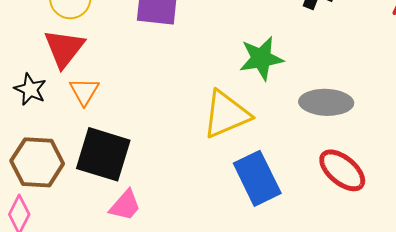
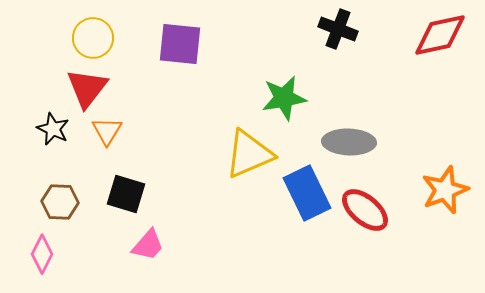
black square: (103, 154) -> (126, 194), size x0.7
brown hexagon: (37, 162) -> (60, 202), size x0.7
blue rectangle: (257, 178) -> (307, 193), moved

